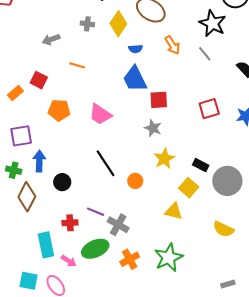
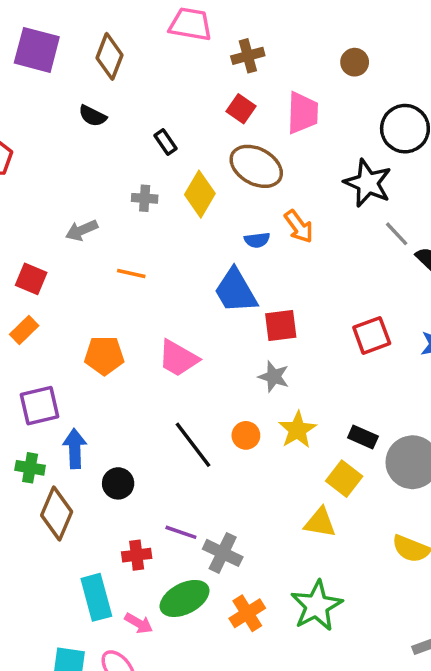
blue semicircle: (135, 49) -> (257, 240), moved
gray line: (205, 54) -> (397, 234), moved
red square: (39, 80) -> (31, 279), moved
orange circle: (135, 181) -> (246, 435), moved

